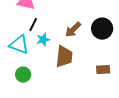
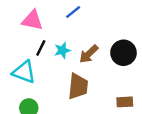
cyan star: (43, 40) -> (62, 50), moved

